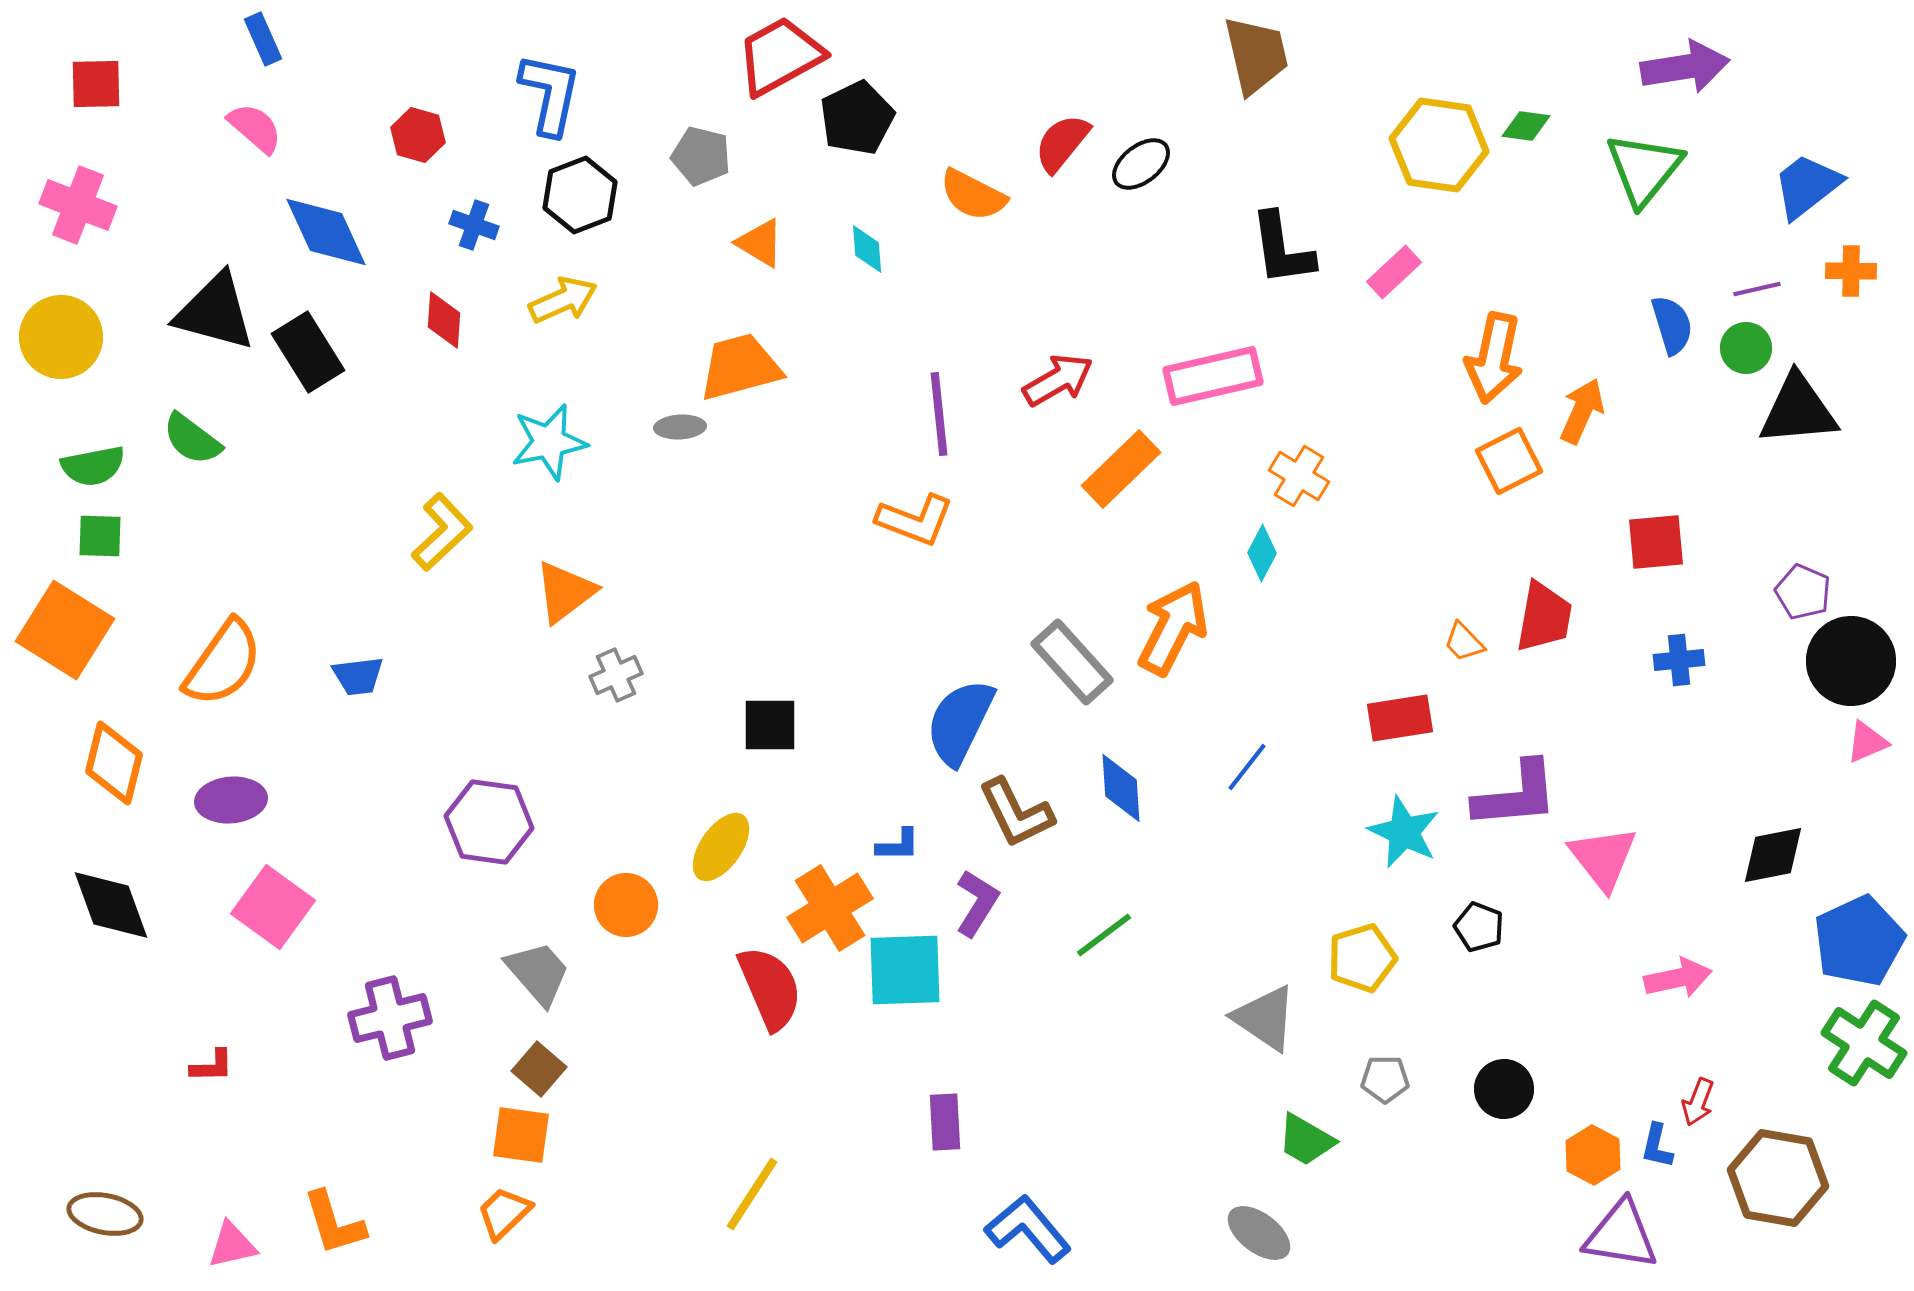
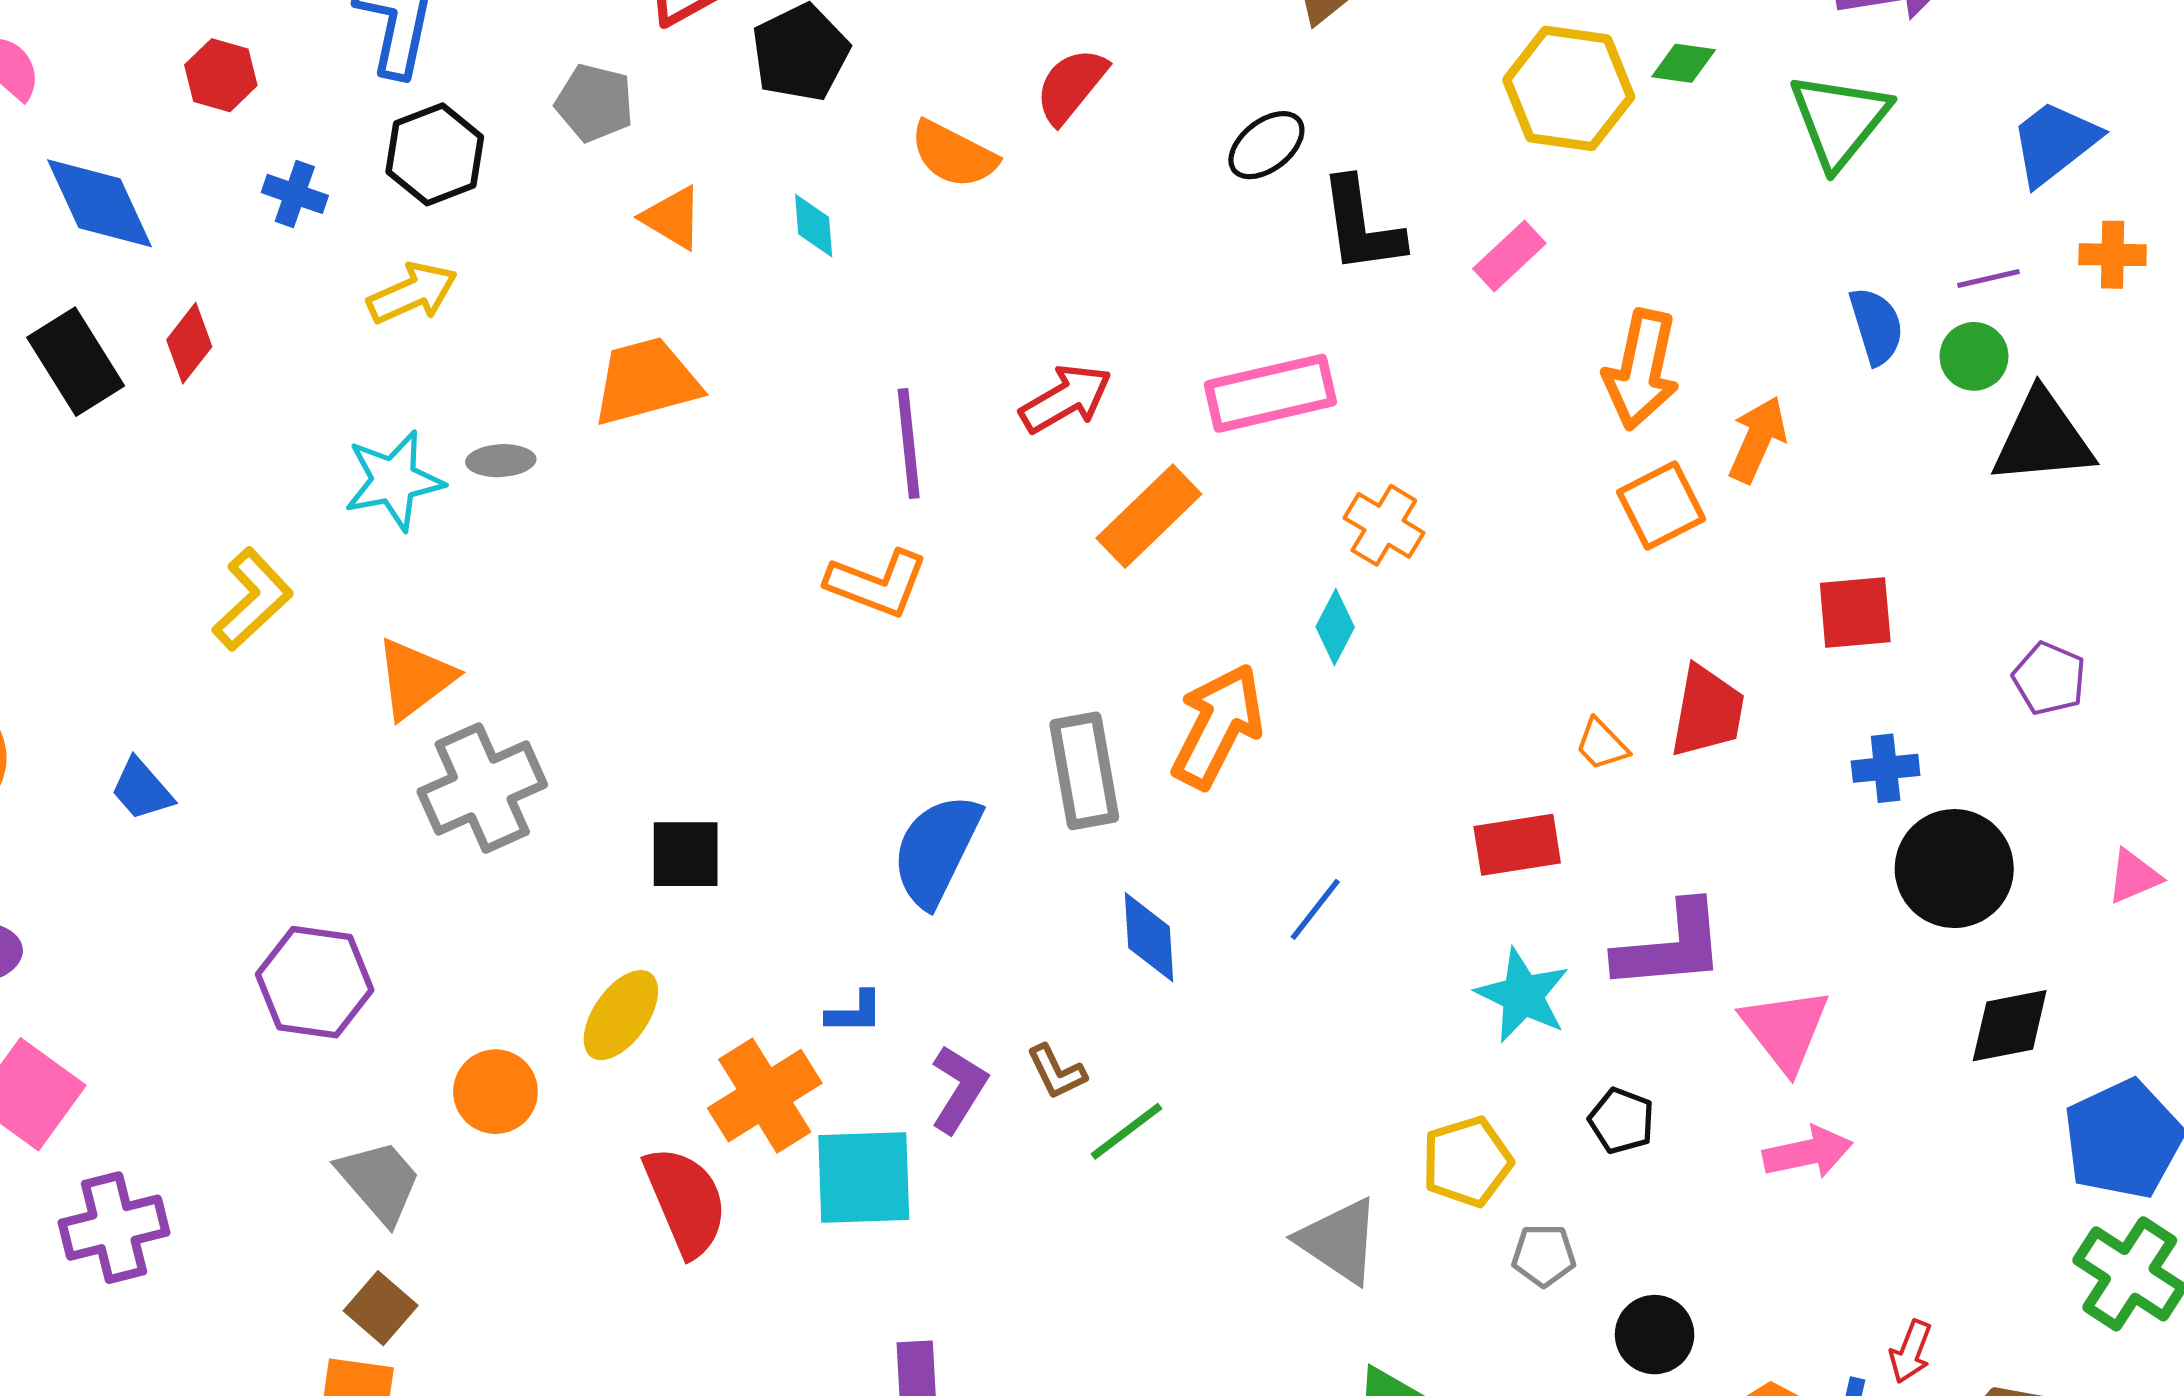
black ellipse: (1141, 164) -> (1266, 145), moved
red diamond: (444, 320) -> (189, 343), moved, turned 34
gray ellipse: (680, 427) -> (501, 461), moved
black circle: (1851, 661) -> (1954, 869), moved
gray rectangle: (1072, 662) -> (1084, 771), turned 32
gray cross: (616, 675) -> (482, 788), size x1.8
blue trapezoid: (358, 676) -> (142, 789), turned 56
brown L-shape: (1016, 813) -> (1057, 1072), moved, size x0.6
pink arrow: (1678, 978) -> (1808, 1152), moved
purple cross: (390, 1018) -> (114, 1228), moved
gray pentagon: (1385, 1079) -> (1544, 1255), moved

